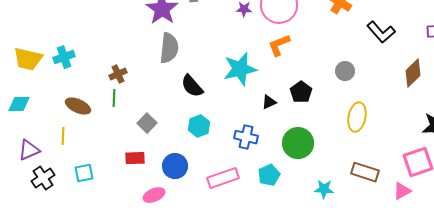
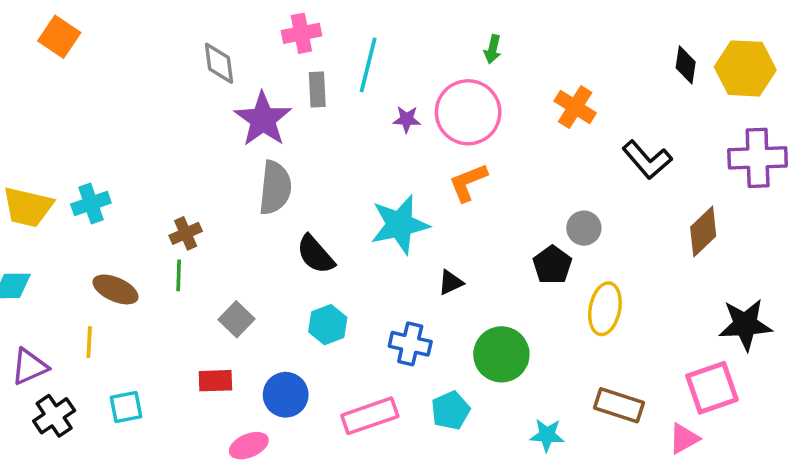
black pentagon: (301, 92) -> (552, 265), moved

